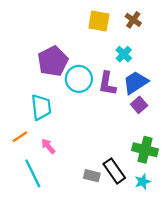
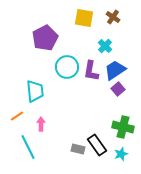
purple pentagon: (53, 61) -> (45, 38), moved
pink arrow: (48, 146) -> (41, 124), turned 40

